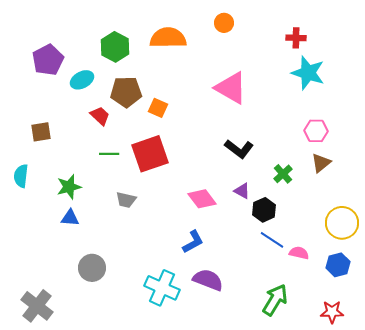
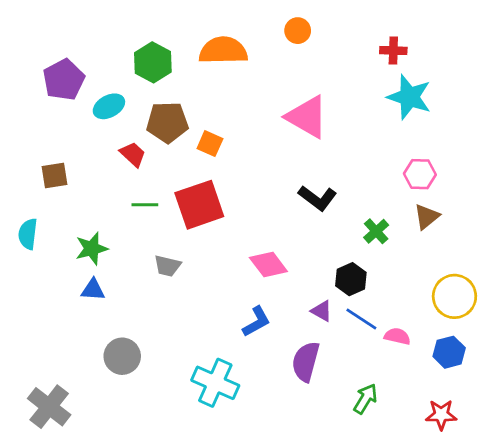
purple triangle: (242, 191) -> (322, 311), moved
purple semicircle: (208, 280) -> (306, 362), moved, turned -96
green arrow: (275, 300) -> (365, 399), size x0.7

